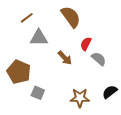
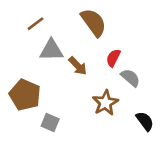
brown arrow: (65, 58) -> (78, 66), moved
black semicircle: (110, 92) -> (145, 121), turned 91
brown star: (80, 98) -> (105, 103), moved, turned -30

